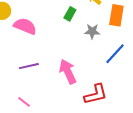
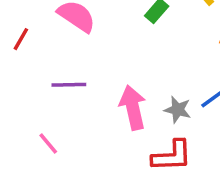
gray star: (92, 31) -> (178, 110), moved

